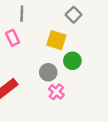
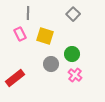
yellow square: (56, 40) -> (45, 36), moved
pink cross: (56, 92) -> (75, 75), moved

